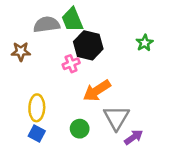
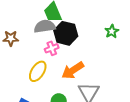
gray semicircle: (47, 25) -> (45, 26), moved
yellow ellipse: (37, 108) -> (38, 71), moved, turned 30

